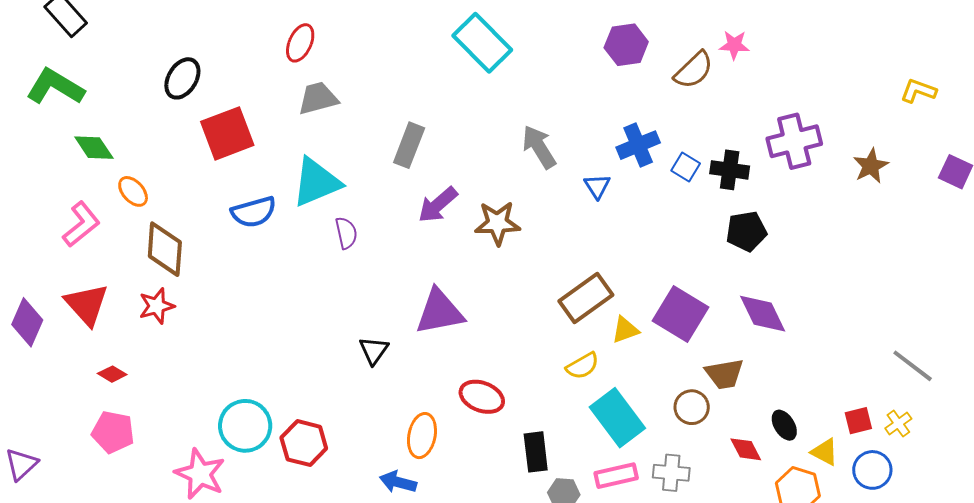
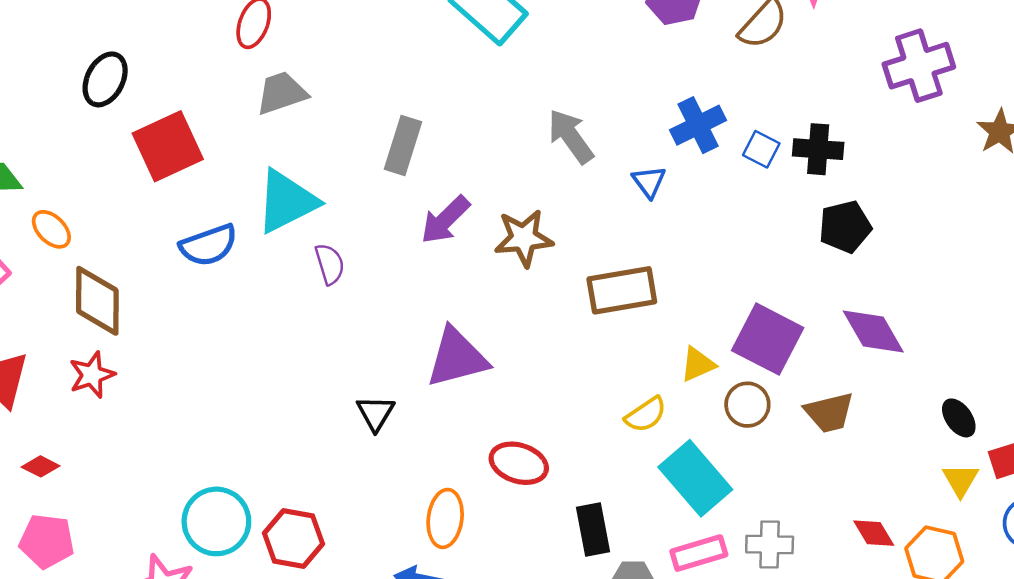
purple cross: (794, 141) -> (919, 66), moved
brown rectangle: (586, 298) -> (622, 290), moved, turned 30
brown circle: (692, 407) -> (747, 405), moved
black ellipse: (784, 425) -> (959, 418), moved
red diamond: (746, 449) -> (874, 533), moved
yellow triangle: (825, 452) -> (960, 480), moved, turned 36

